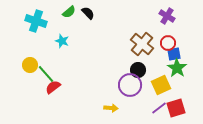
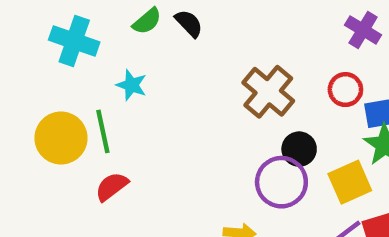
red circle: (168, 43) -> (345, 90), moved
brown cross: (142, 44) -> (268, 92), moved
yellow circle: (30, 65) -> (61, 138), size x1.5
green line: (46, 74) -> (103, 131), moved, turned 30

